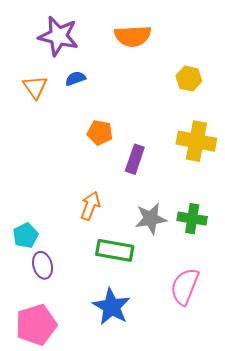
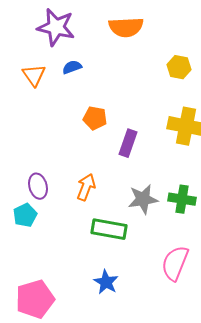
purple ellipse: (43, 265) -> (38, 186), moved
blue star: (112, 307) -> (106, 282), size x0.7

